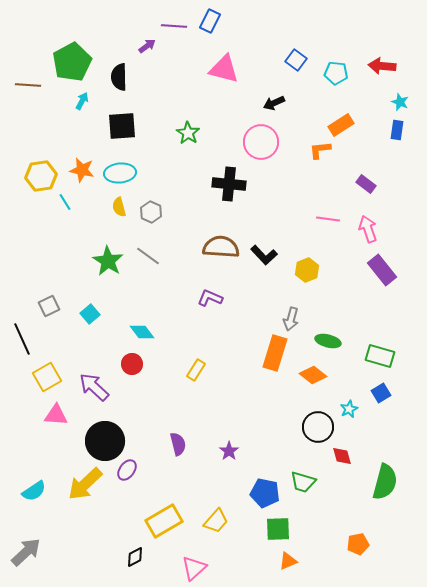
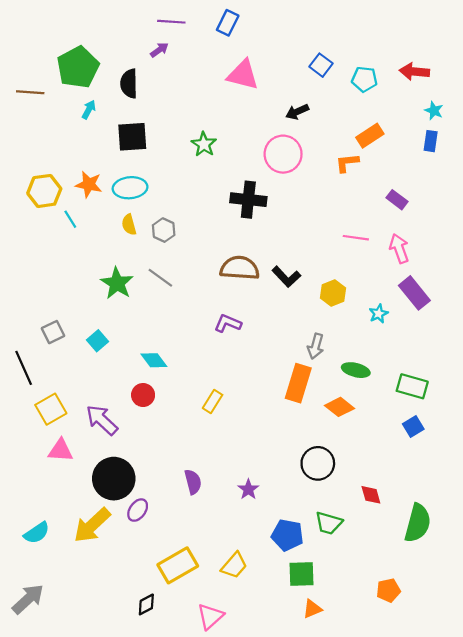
purple line: (174, 26) -> (171, 22), moved
cyan star: (349, 409) -> (379, 314), moved
black circle: (318, 427) -> (318, 463), moved

